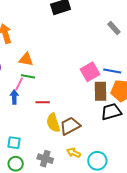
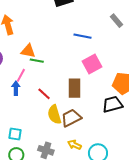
blue line: (112, 71) -> (82, 36), moved
green line: (28, 76) -> (37, 61), moved
brown rectangle: (101, 91) -> (75, 88), moved
red line: (43, 102) -> (44, 94), turned 40

